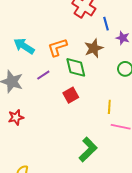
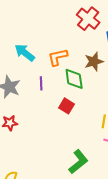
purple line: (43, 75) -> (41, 83), turned -64
red square: (71, 95) -> (67, 106), turned -35

